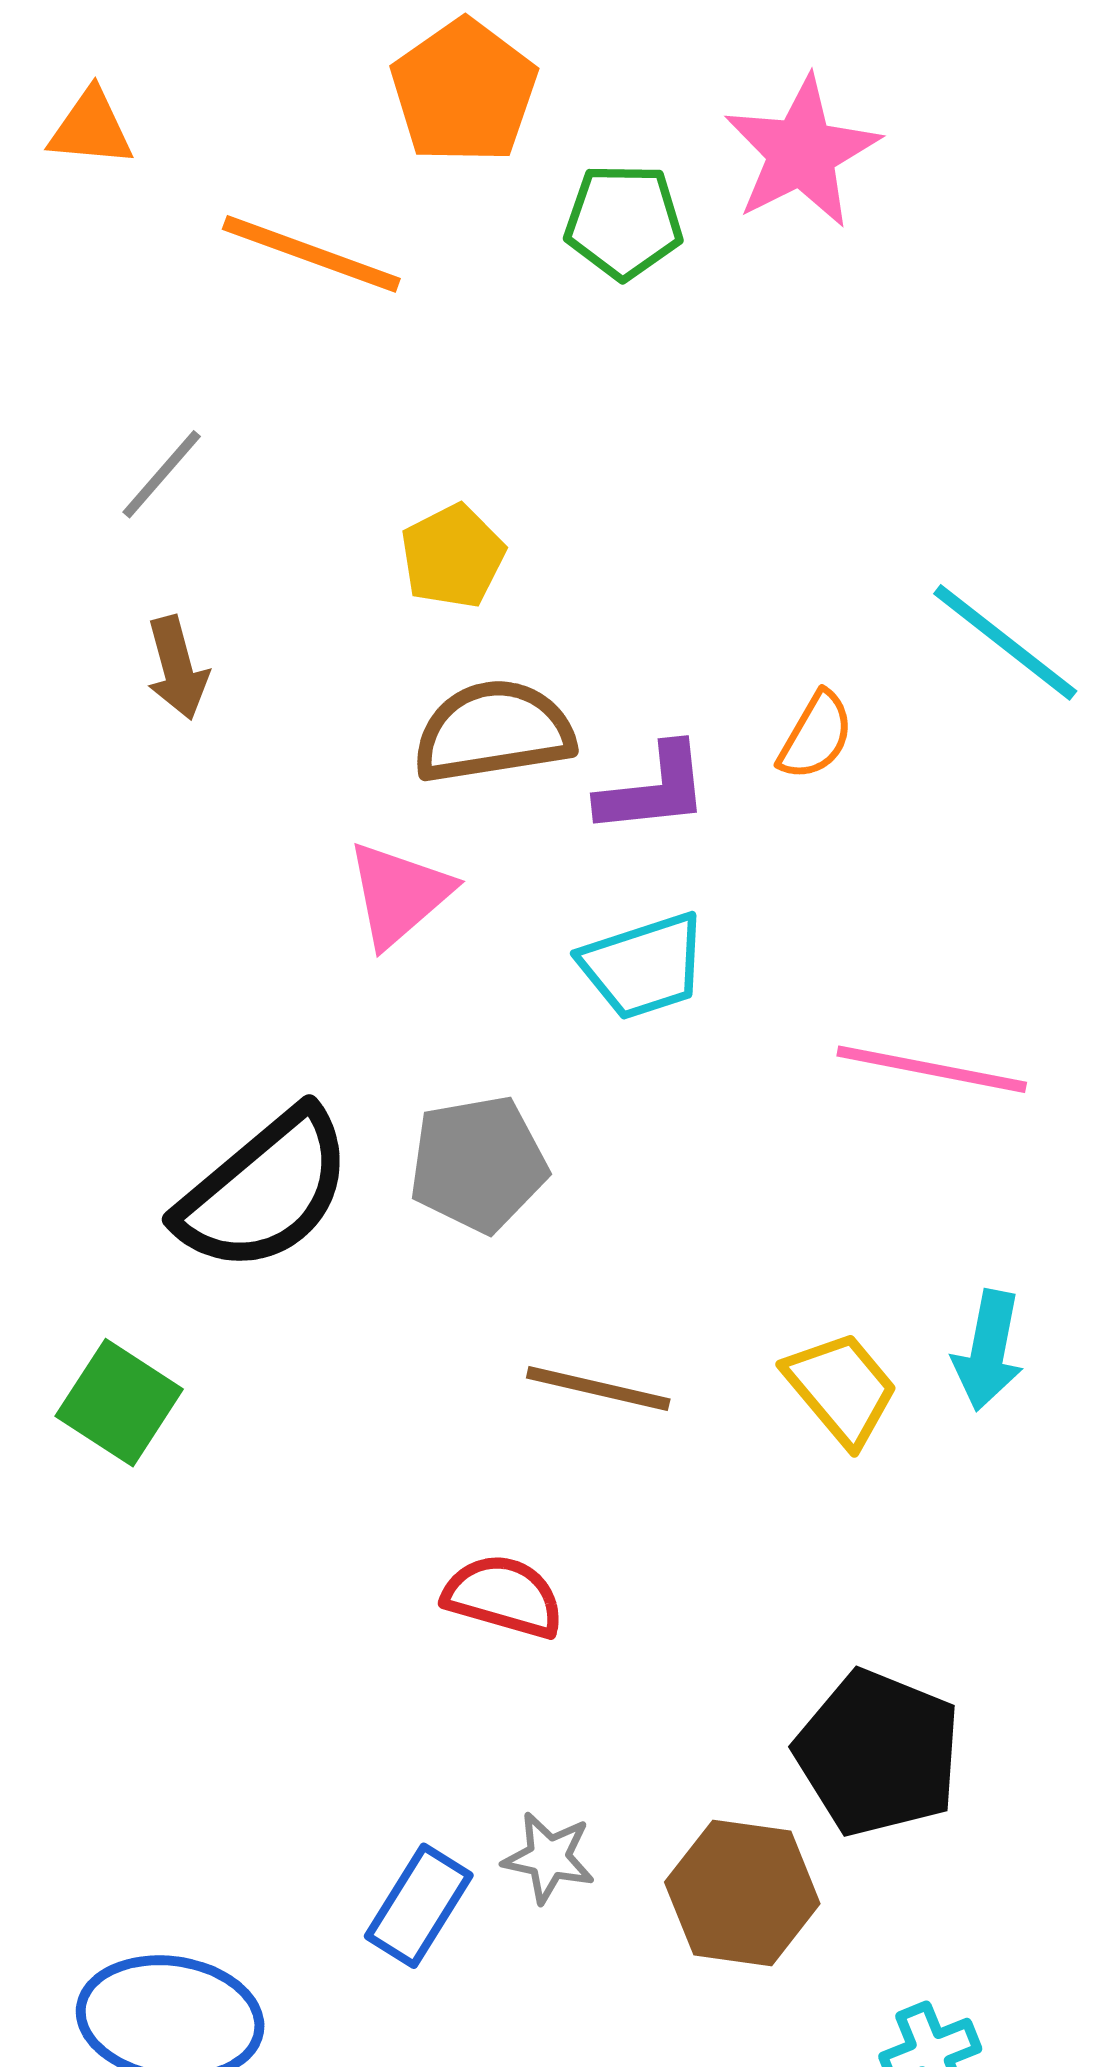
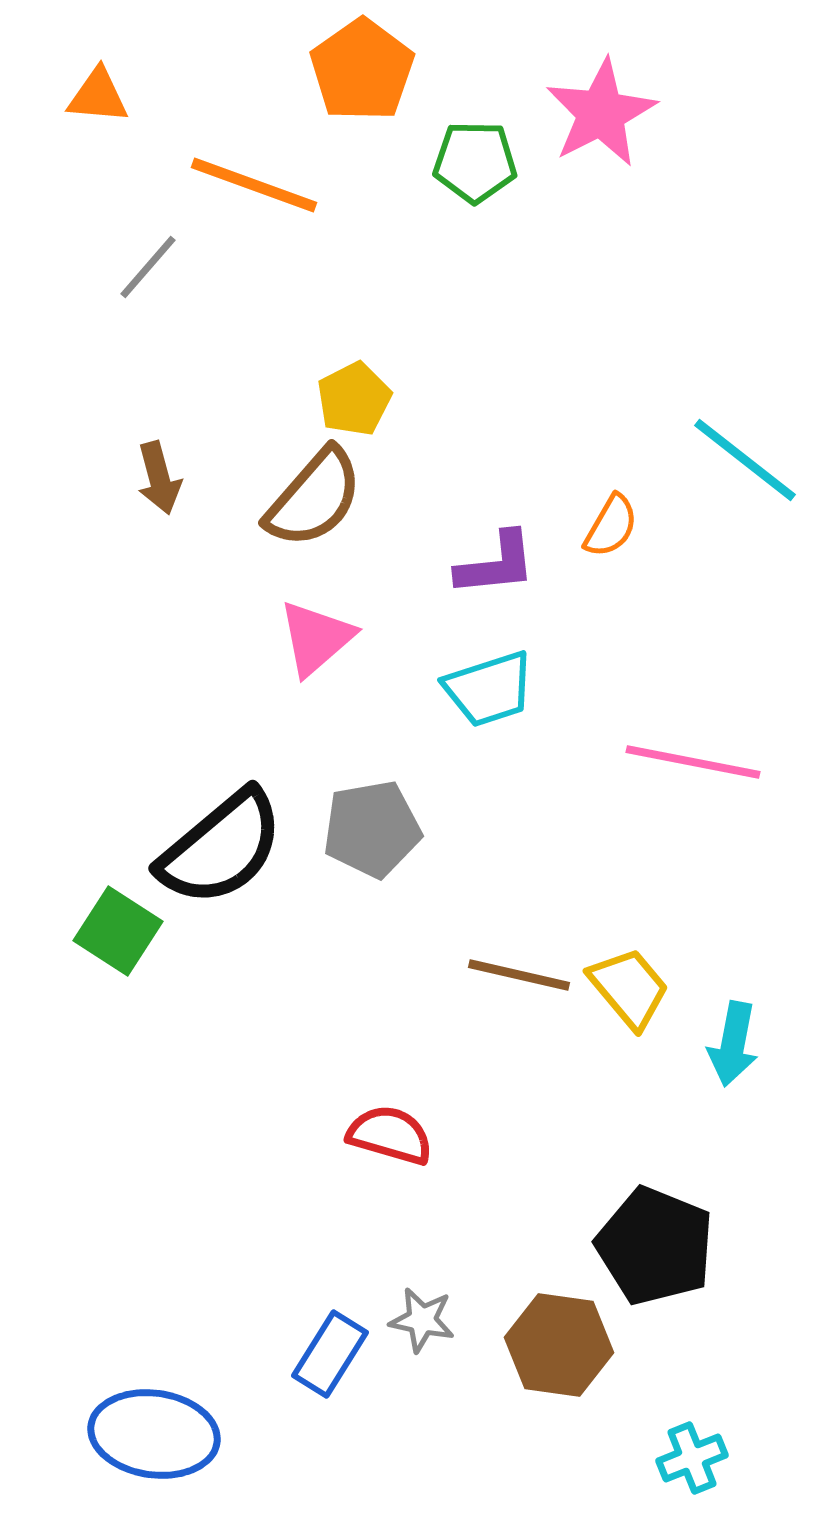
gray line: (162, 474) -> (148, 267), moved
brown semicircle: (494, 731) -> (314, 498), moved, turned 140
cyan arrow: (988, 1350) -> (733, 1044), moved
brown line: (598, 1389) -> (519, 975), moved
green square: (119, 1403) -> (118, 931), moved

